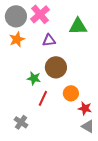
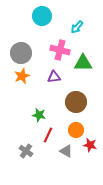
pink cross: (40, 14) -> (60, 50), moved, turned -36
brown circle: (56, 67) -> (76, 102), moved
gray cross: (21, 122) -> (26, 151), moved
gray triangle: (88, 126) -> (66, 151), moved

